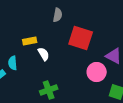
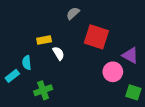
gray semicircle: (58, 15) -> (73, 13), turned -144
green cross: (49, 90) -> (43, 90), moved

